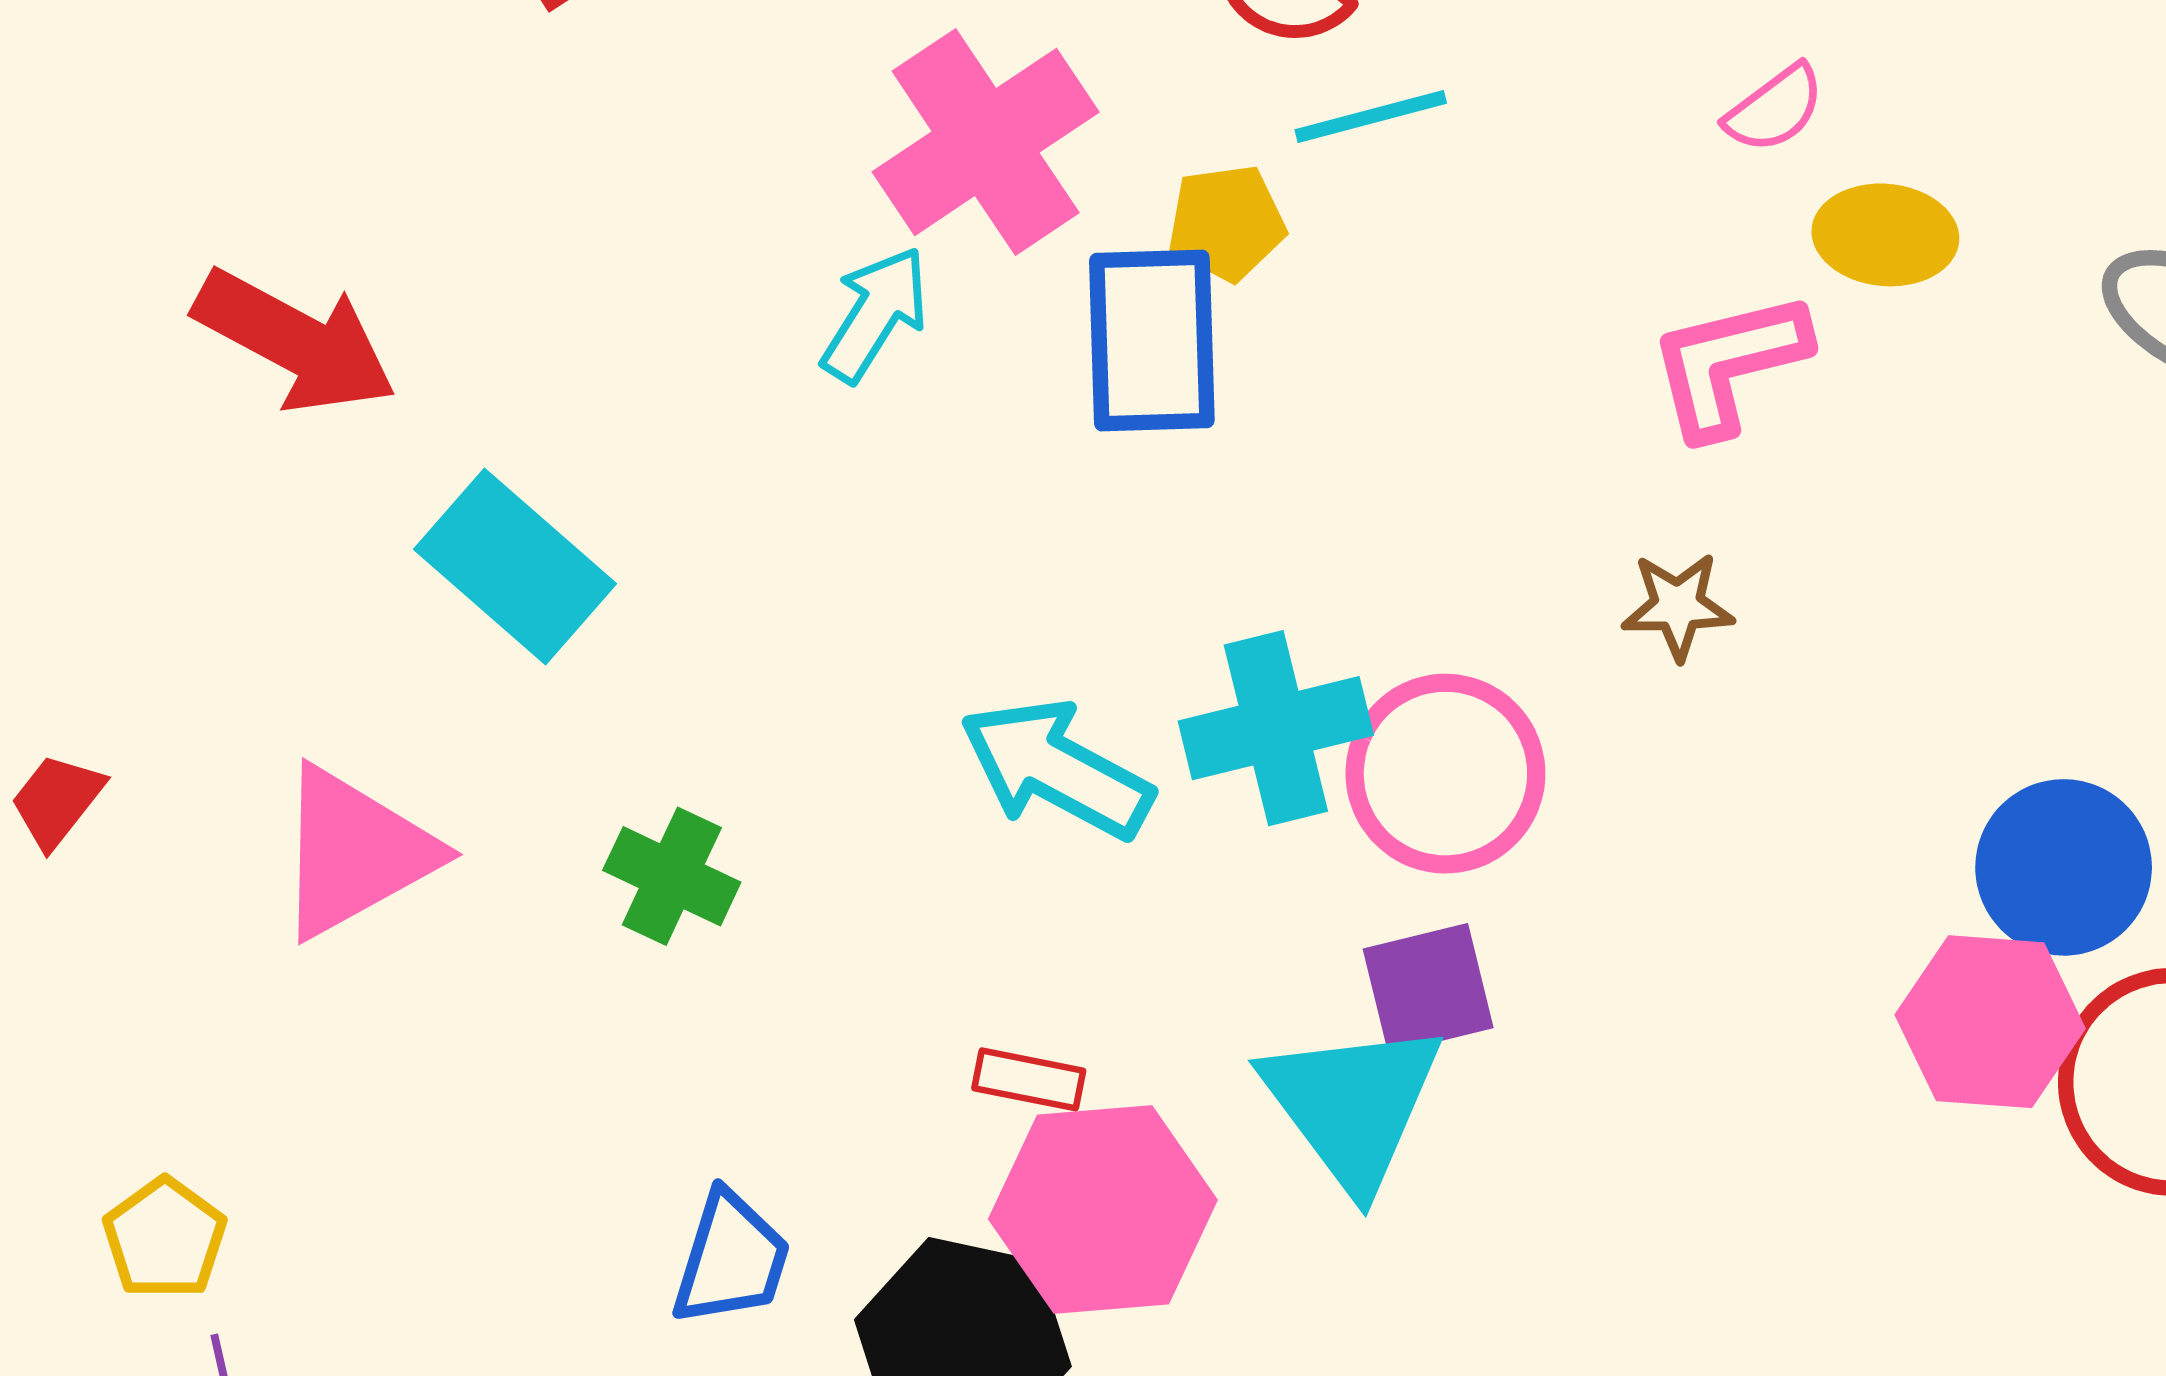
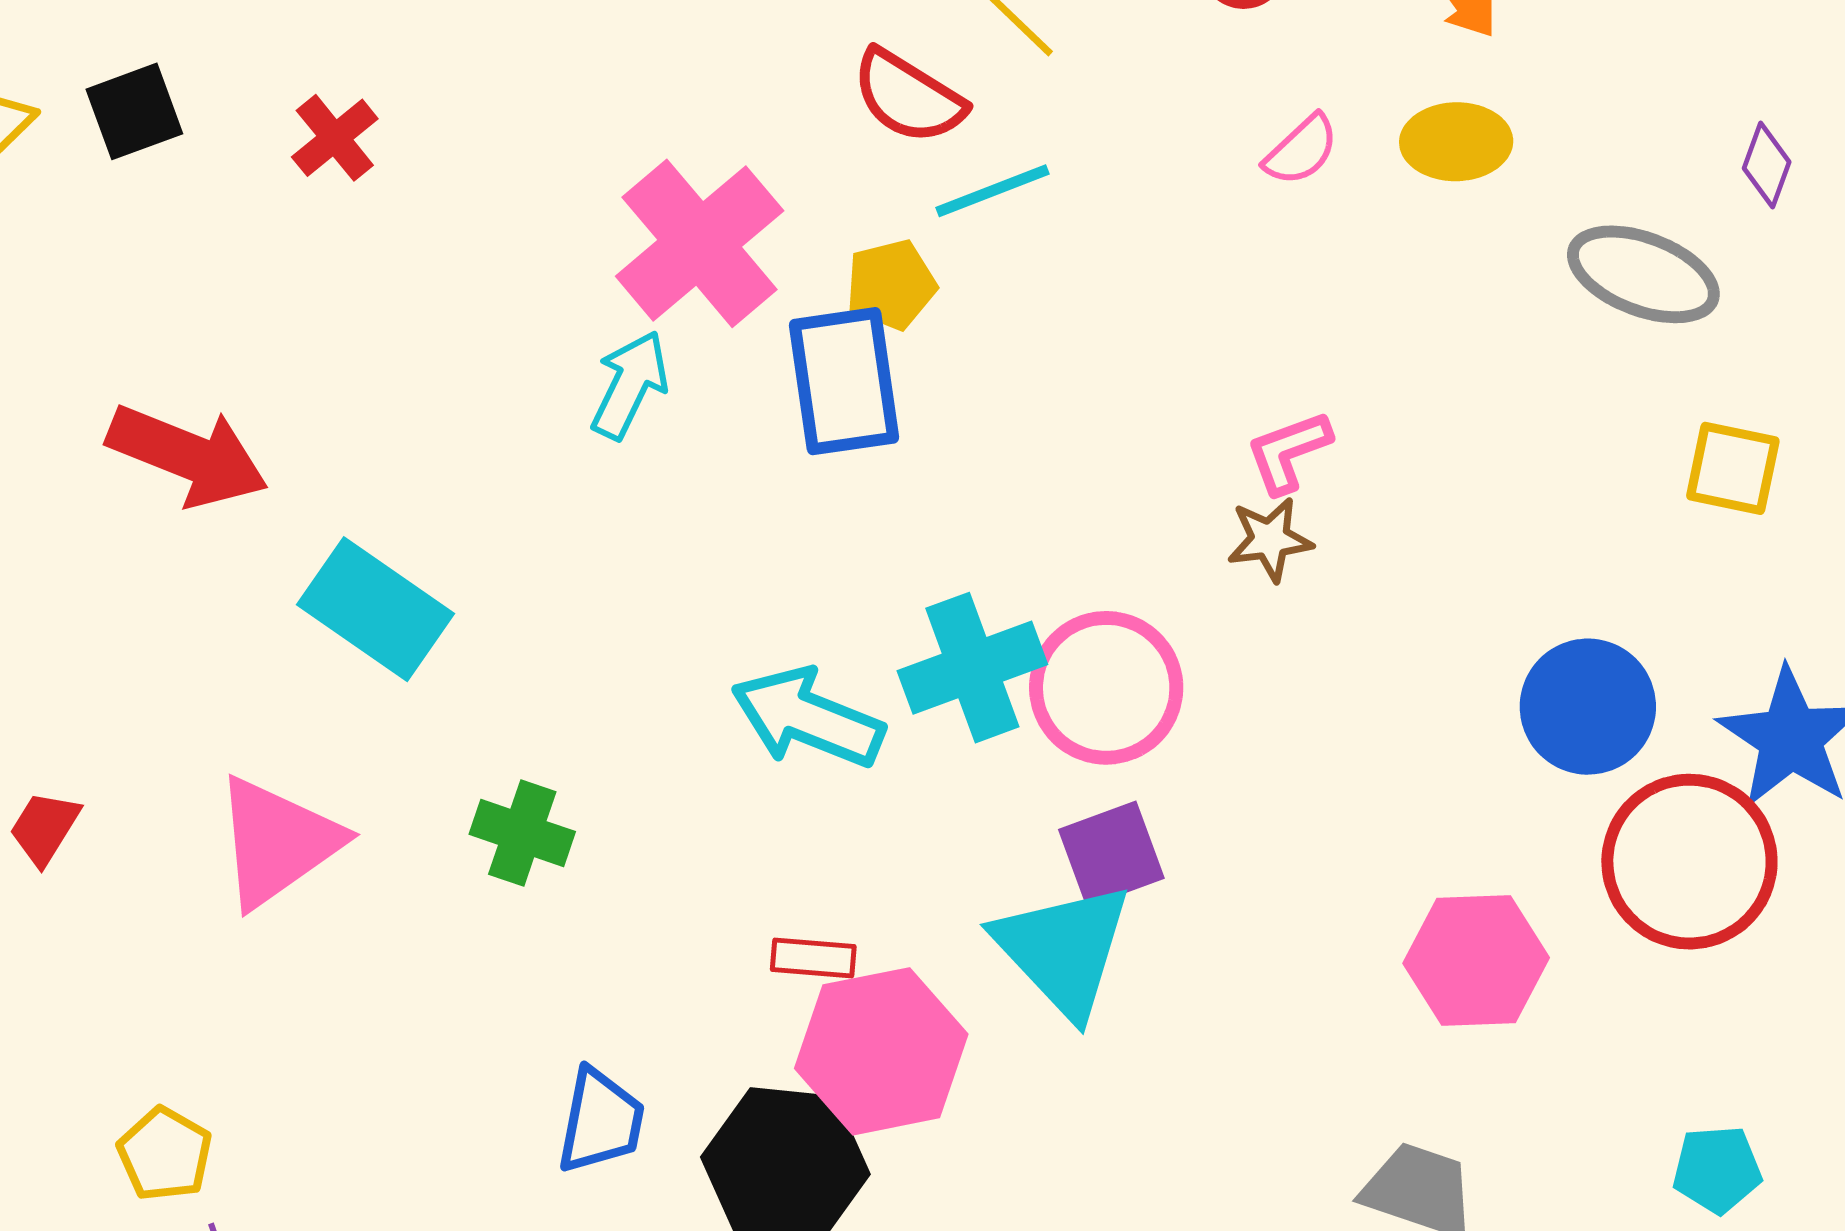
yellow ellipse: (1885, 235) -> (1456, 142), moved
pink L-shape: (1729, 364) -> (1288, 452), moved, size x0.7
pink hexagon: (1990, 1022) -> (1476, 960), moved

